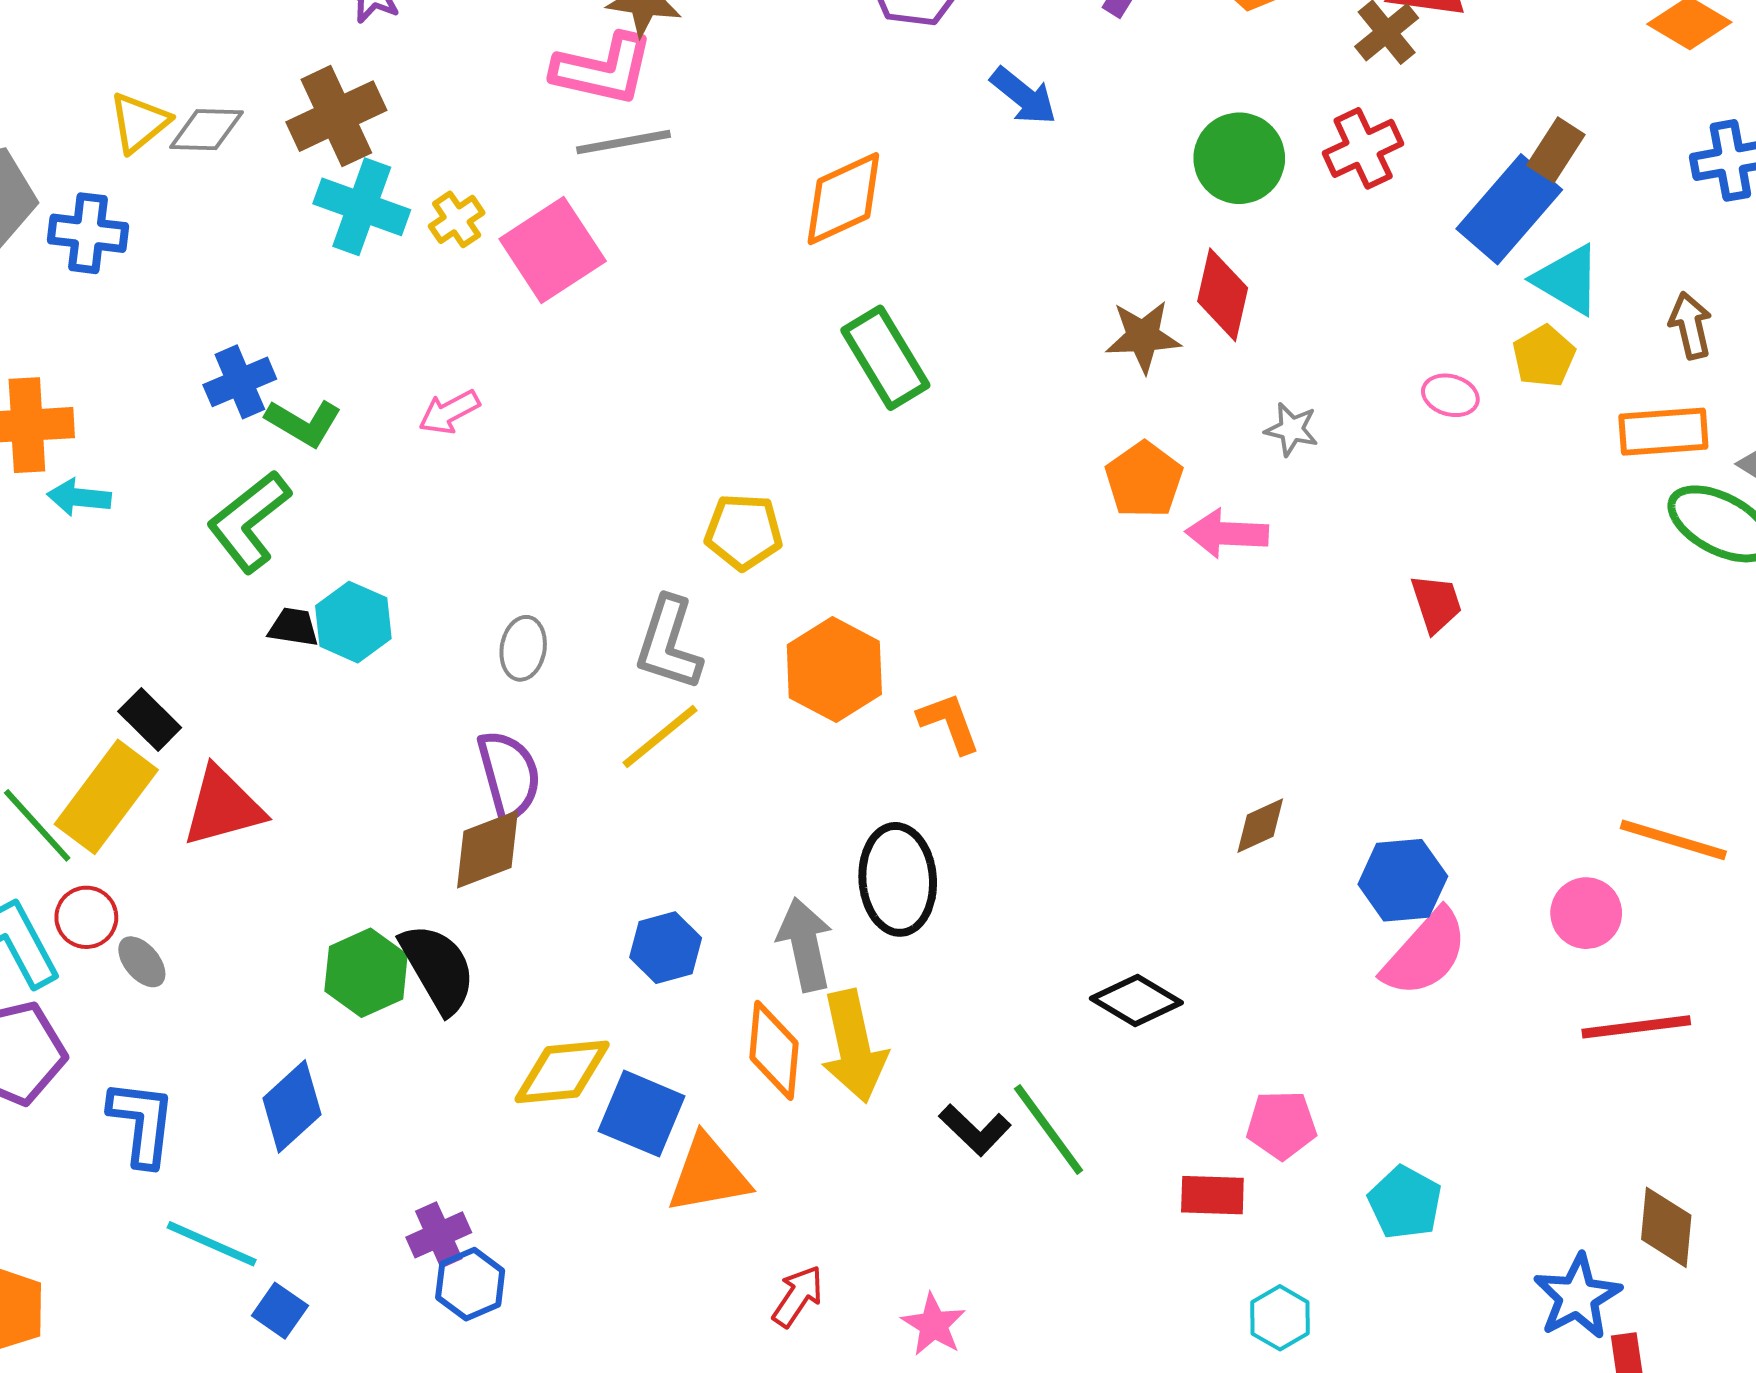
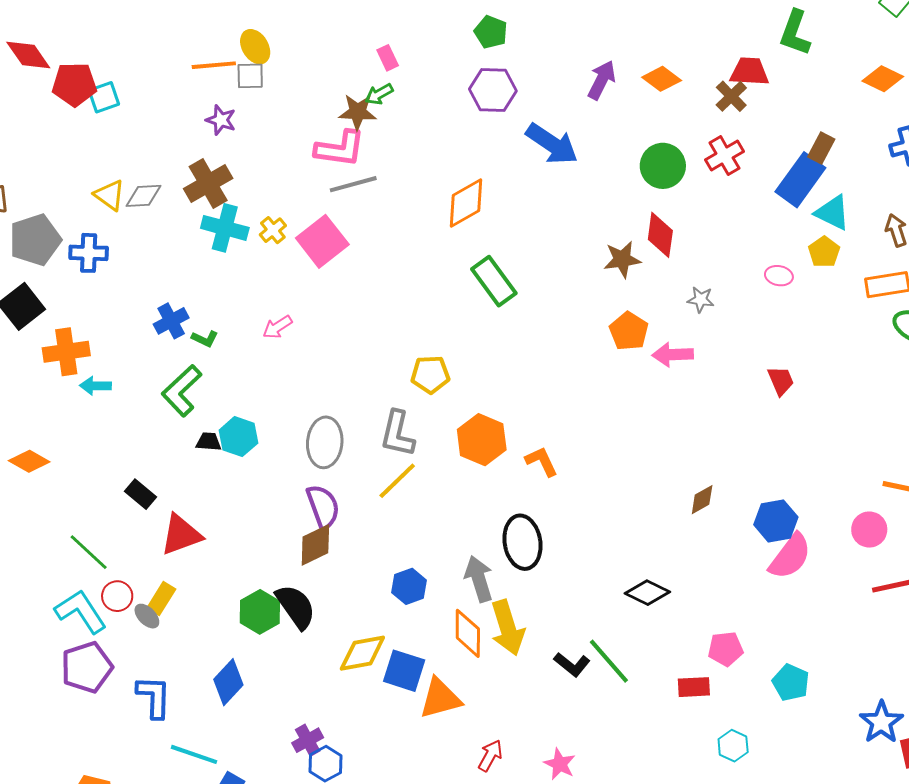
blue arrow: (1024, 96) -> (552, 144), size x1.5
yellow triangle: (139, 122) -> (109, 195), turned -40
green L-shape: (303, 423) -> (205, 339), size x0.7
gray ellipse: (523, 648) -> (325, 442), size x1.6
yellow rectangle: (106, 797) -> (161, 598), moved, size x0.6

